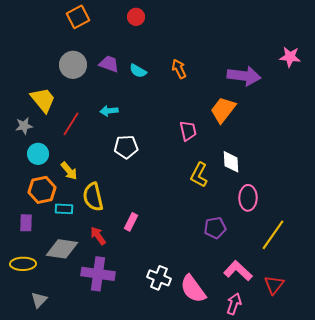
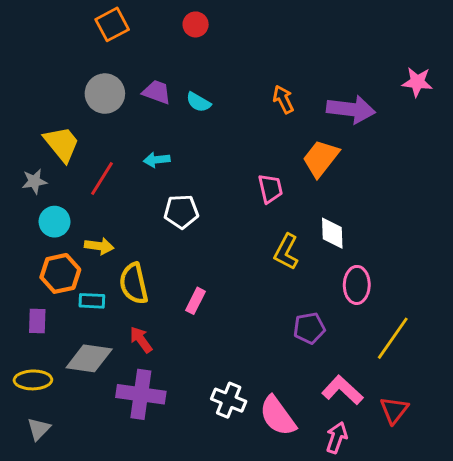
orange arrow: (179, 69) -> (283, 99), moved
yellow arrow: (69, 171) -> (99, 246), turned -42
pink rectangle: (131, 222) -> (196, 301), moved
gray triangle: (39, 300) -> (39, 429), moved

